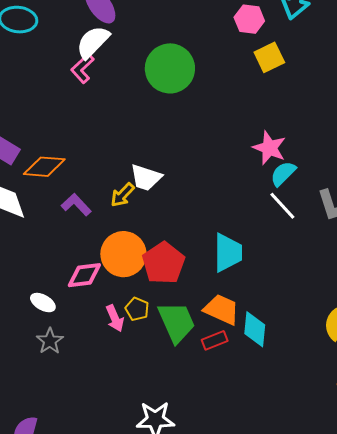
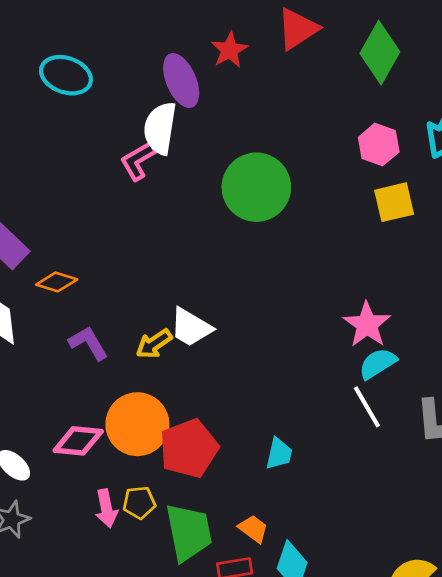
white semicircle: (93, 42) -> (160, 128), turned -48
orange diamond: (44, 167) -> (57, 282), size x0.7
cyan trapezoid: (228, 253) -> (279, 454), size x0.6
yellow pentagon: (137, 309) -> (139, 503), turned 30
orange trapezoid: (222, 309) -> (253, 529), size x0.6

